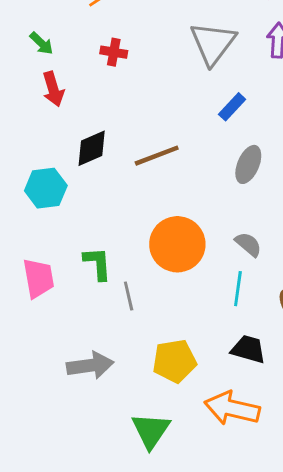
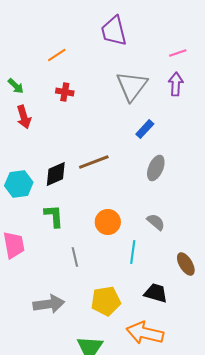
black diamond: (92, 148) -> (56, 174), moved
orange circle: (177, 244) -> (108, 222), size x0.7
green L-shape: (98, 263) -> (54, 216), moved
cyan line: (238, 289) -> (133, 252), moved

